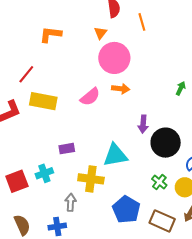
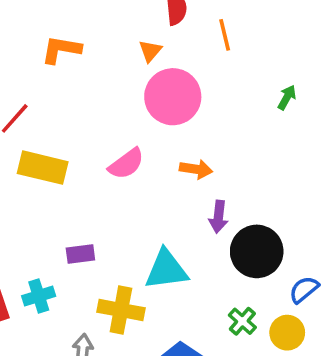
green arrow: (181, 88) -> (287, 97), moved
orange arrow: (121, 89) -> (196, 169), moved

